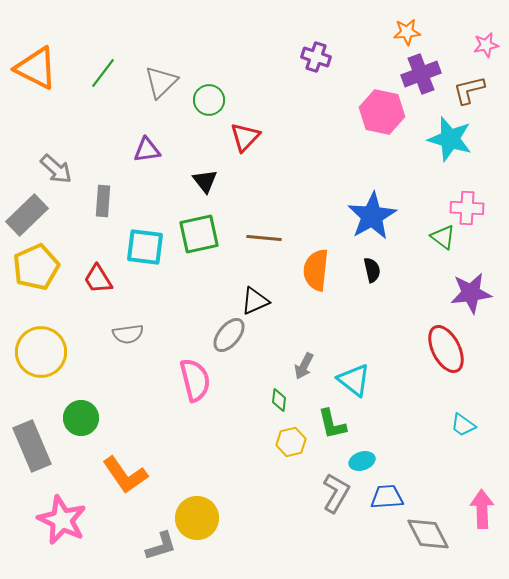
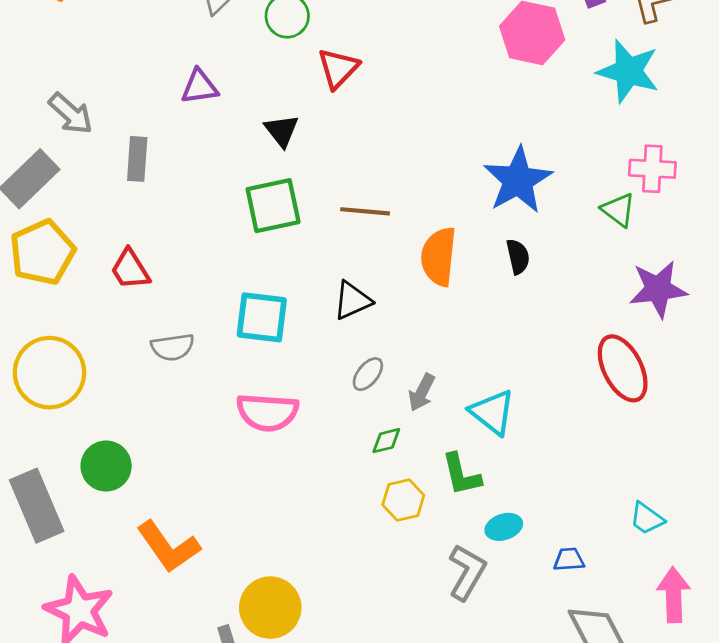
cyan square: (145, 247) -> (262, 317), moved
gray ellipse: (229, 335) -> (368, 374), moved, size x0.7
pink semicircle: (195, 380) -> (267, 412), turned 108
green diamond: (279, 400) -> (386, 441), turned 70
cyan trapezoid: (463, 425) -> (647, 518), moved
blue trapezoid: (387, 497) -> (569, 559), moved, size x0.7

